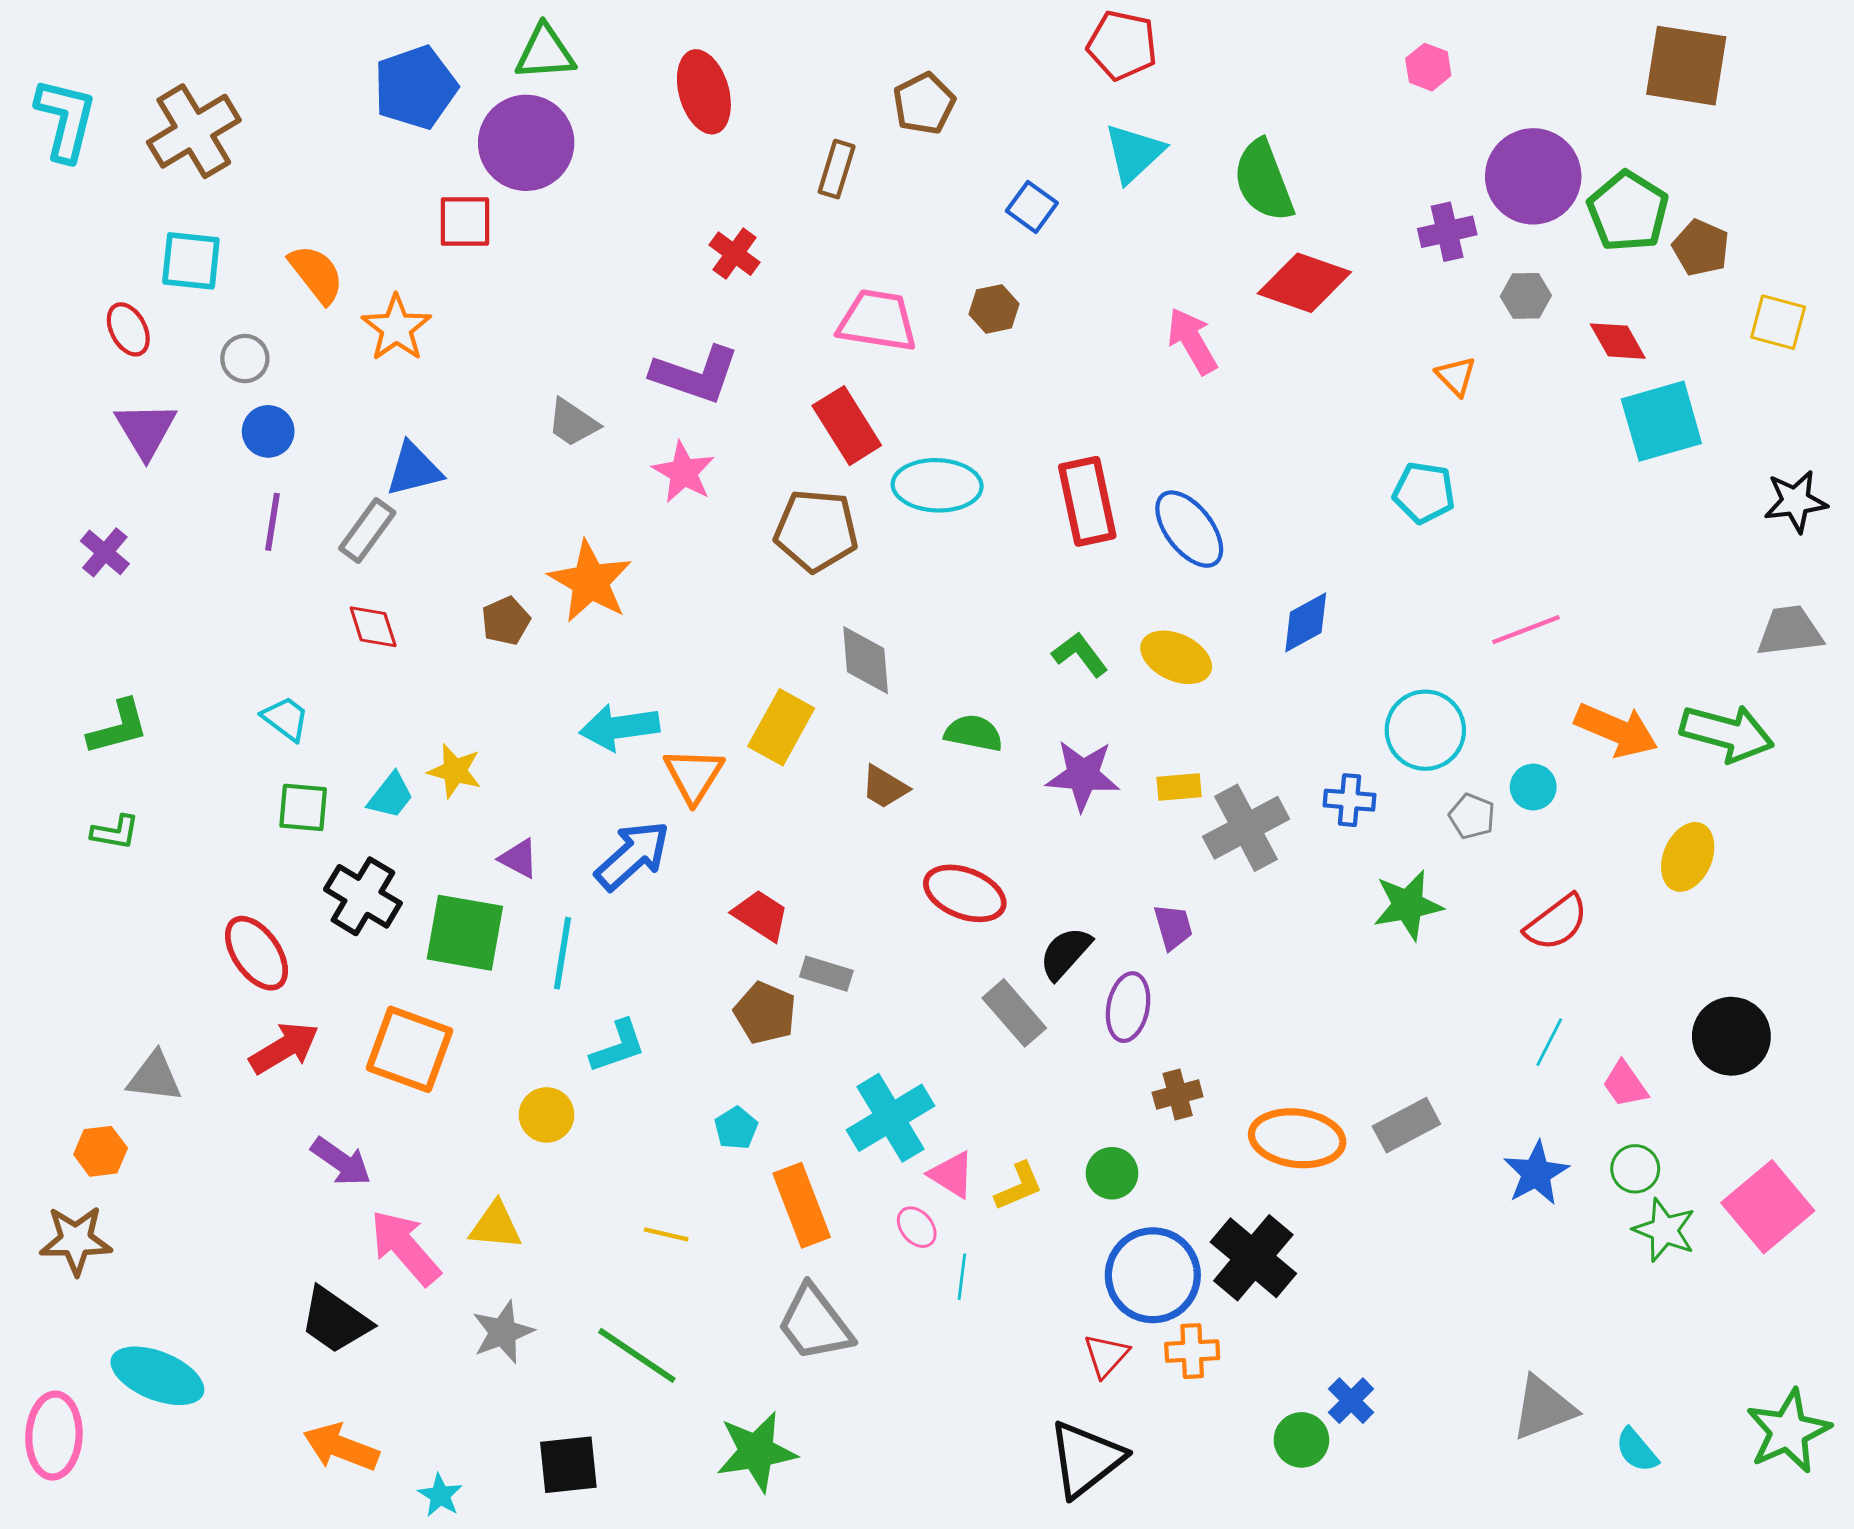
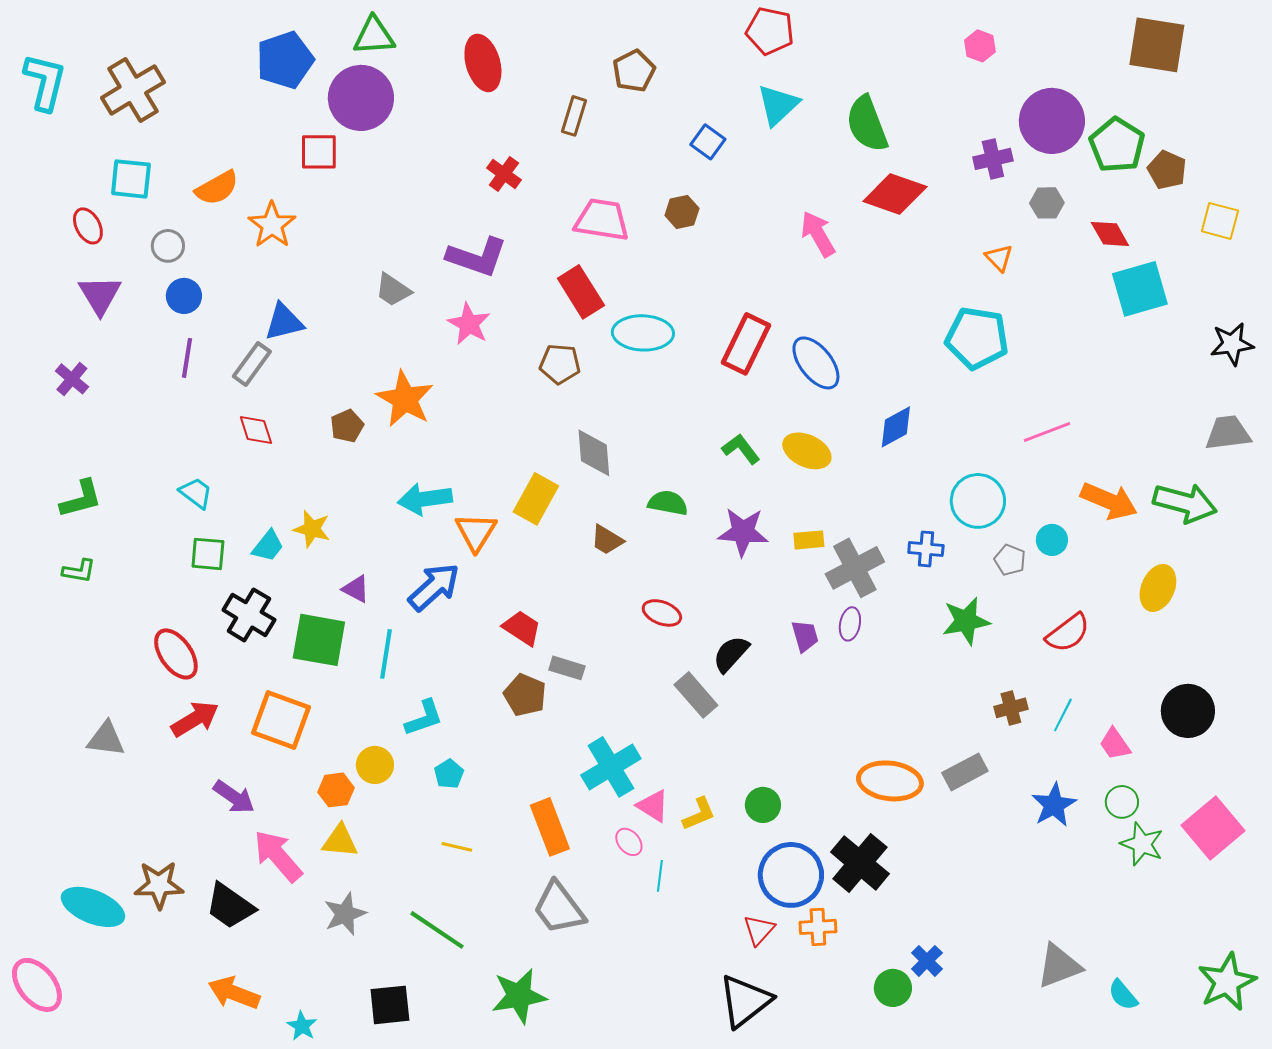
orange semicircle: (316, 274) -> (217, 188), turned 99
cyan pentagon: (1424, 493) -> (977, 338), size x1.5
red rectangle: (1087, 501) -> (746, 344), turned 38
brown pentagon: (816, 530) -> (560, 364), size x0.7
red ellipse: (965, 893) -> (662, 613), size x0.7
purple ellipse: (1128, 1007) -> (850, 624), moved, size x0.7
brown cross: (1178, 1095) -> (1011, 708), moved
cyan pentagon: (736, 1128) -> (449, 774), moved
orange hexagon: (101, 1151) -> (336, 790), moved
brown star: (76, 1240) -> (159, 885), moved
cyan ellipse: (157, 1376) -> (93, 907), moved
pink ellipse: (54, 1436) -> (37, 985), turned -42

